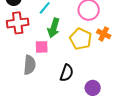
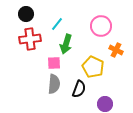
yellow pentagon: (81, 39) -> (93, 67), moved
gray semicircle: (30, 65) -> (54, 84), moved

